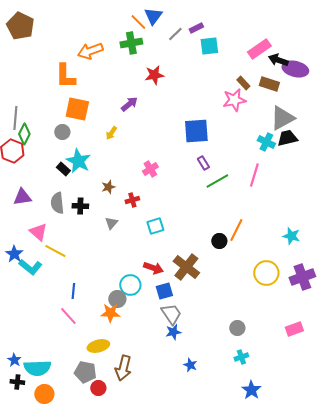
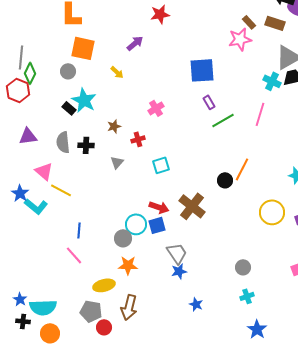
yellow arrow: (111, 133) -> (117, 72), turned -80
blue square: (164, 291) -> (157, 225), moved
orange star: (110, 313) -> (128, 265), moved

